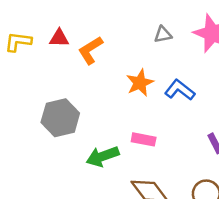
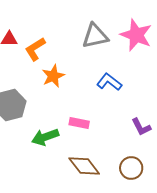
gray triangle: (163, 35) -> (95, 36), size x1.8
orange star: (140, 83) -> (53, 76), moved

